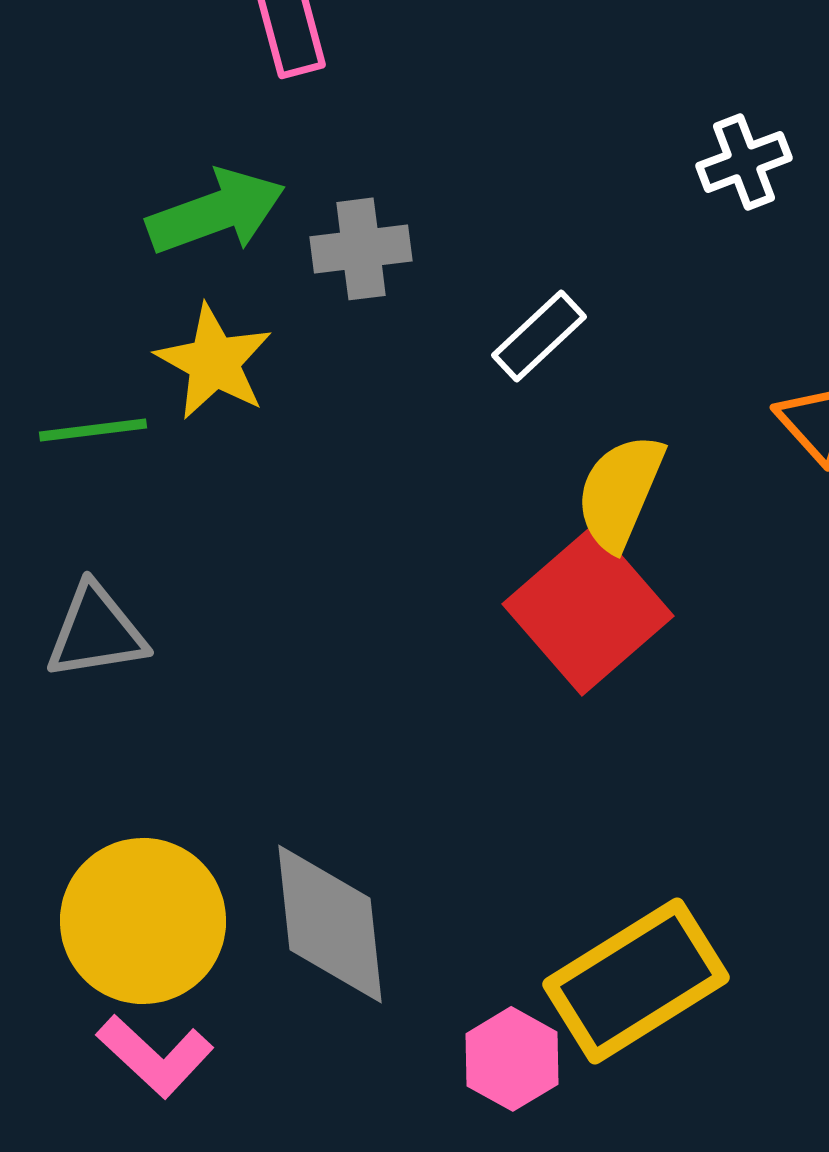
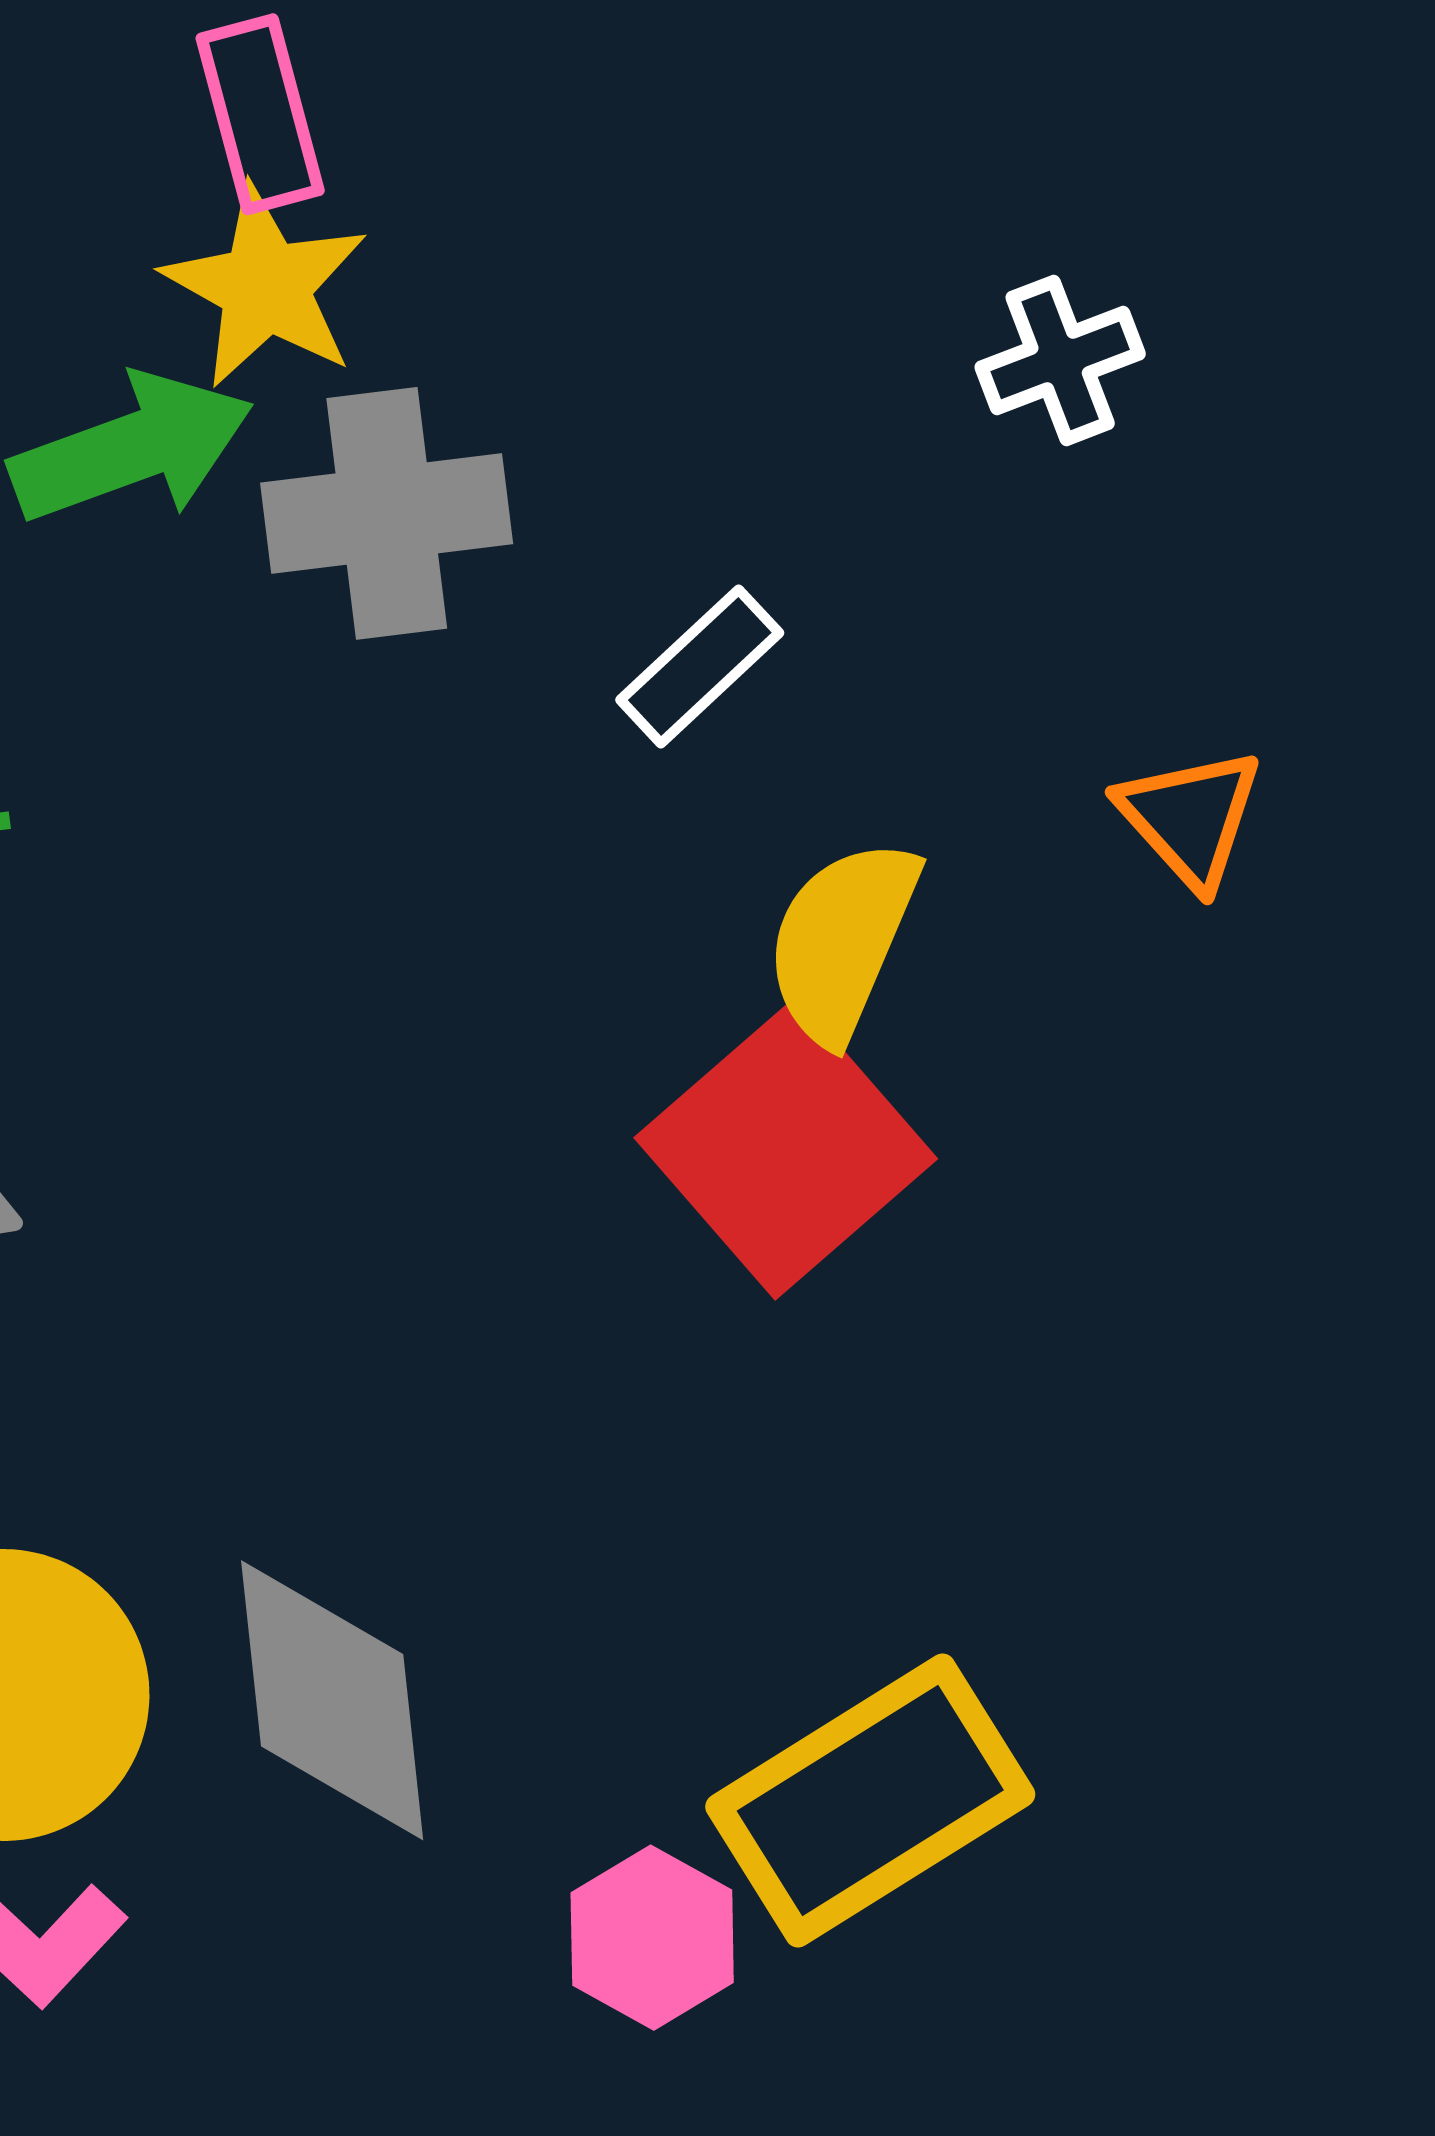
gray cross: (361, 249) -> (387, 513), size x1.4
yellow star: (214, 362) -> (265, 287), moved

